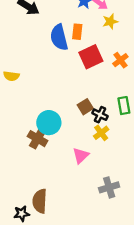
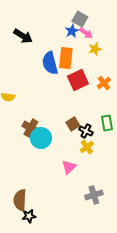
orange rectangle: (77, 32) -> (66, 58), size x1.5
brown cross: (37, 139) -> (31, 128), moved
brown semicircle: (40, 201) -> (20, 200), moved
black star: (22, 214) -> (29, 216), moved

